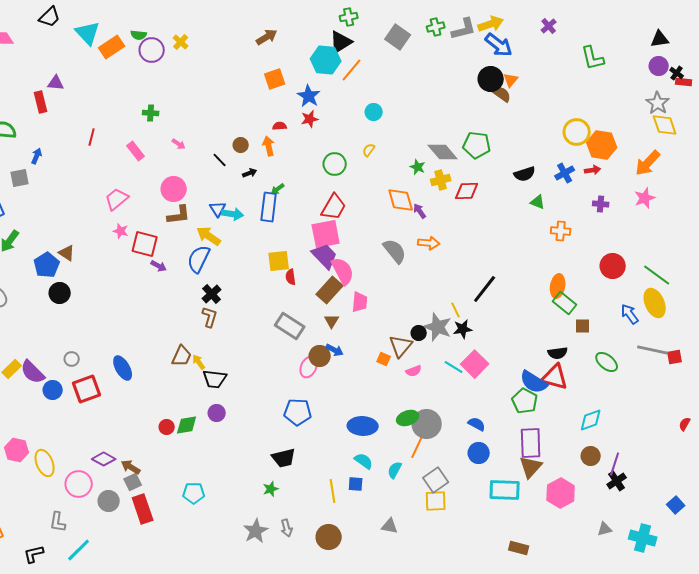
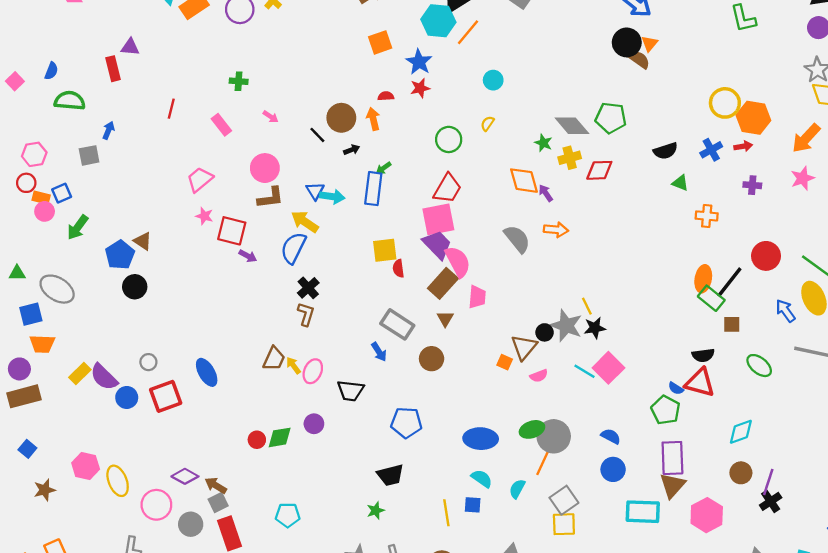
brown circle: (241, 145) -> (341, 118), size x1.6
black line: (485, 289) -> (729, 282), moved
blue arrow: (335, 350) -> (379, 352), moved, turned 30
pink ellipse: (309, 367) -> (313, 371), moved
black trapezoid: (215, 379) -> (350, 391), moved
blue semicircle: (534, 382) -> (676, 388), size x0.5

